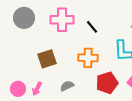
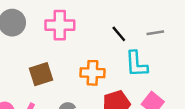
black line: (92, 27) -> (119, 34), moved

